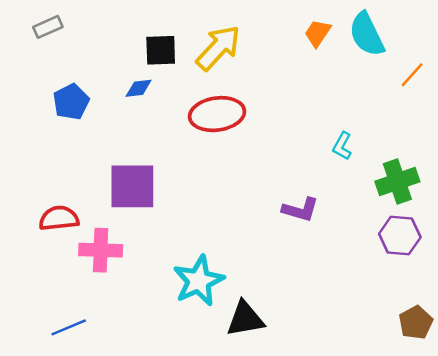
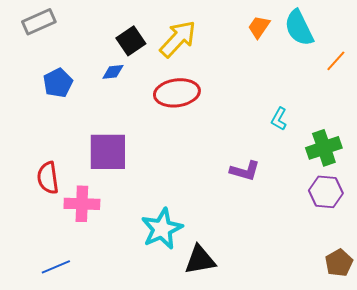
gray rectangle: (48, 27) -> (39, 22), size x1.4
black square: (161, 50) -> (131, 41), turned -32
red semicircle: (59, 218) -> (48, 178), turned -92

